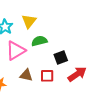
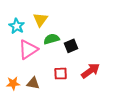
black square: (61, 57) -> (71, 46), moved
brown triangle: (26, 75) -> (33, 83), moved

